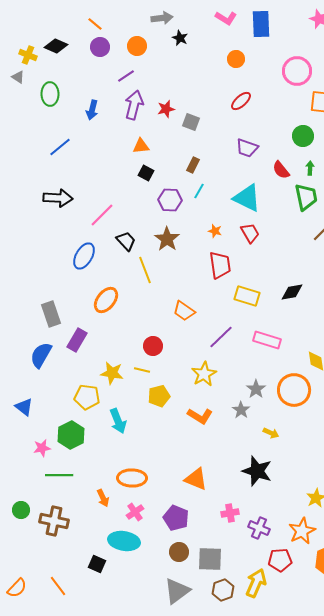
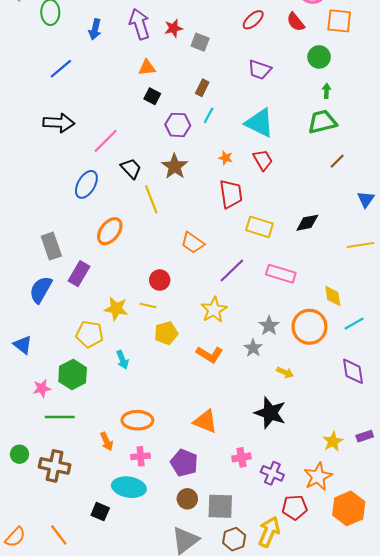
purple arrow: (134, 105) -> (140, 24), turned -32
red semicircle: (281, 170) -> (296, 22), moved
green trapezoid: (306, 197) -> (322, 122), turned -92
cyan arrow: (118, 421) -> (123, 360), size x0.7
pink cross: (135, 512) -> (141, 456), turned 30

